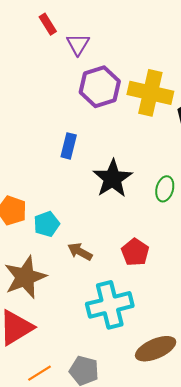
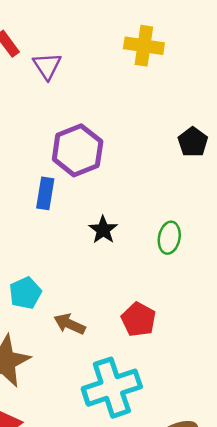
purple hexagon: (100, 87) -> (78, 150), moved
yellow cross: (150, 93) -> (144, 46), moved, size x0.7
black star: (113, 179) -> (103, 230), size x0.6

